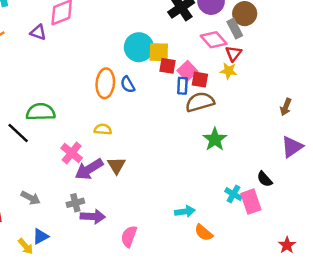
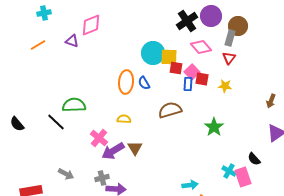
gray rectangle: (235, 29) -> (230, 38), turned 42
pink diamond: (214, 40) -> (201, 47), moved
yellow star: (228, 71) -> (225, 86), moved
brown semicircle: (200, 102) -> (170, 110), moved

